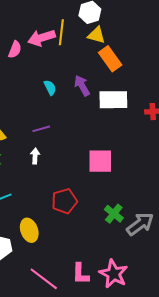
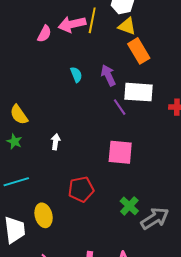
purple line: (41, 129) -> (120, 107), moved, turned 66

